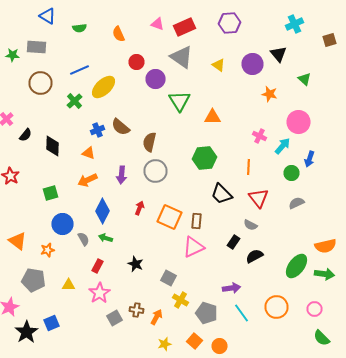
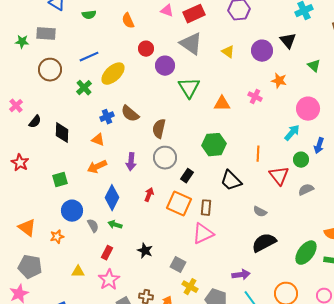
pink cross: (260, 136) -> (255, 97), moved
red triangle: (258, 198) -> (279, 176), moved
black rectangle: (234, 242) -> (187, 176), moved
black semicircle: (254, 256) -> (264, 243), size x1.4
gray pentagon: (34, 280) -> (30, 267), moved

